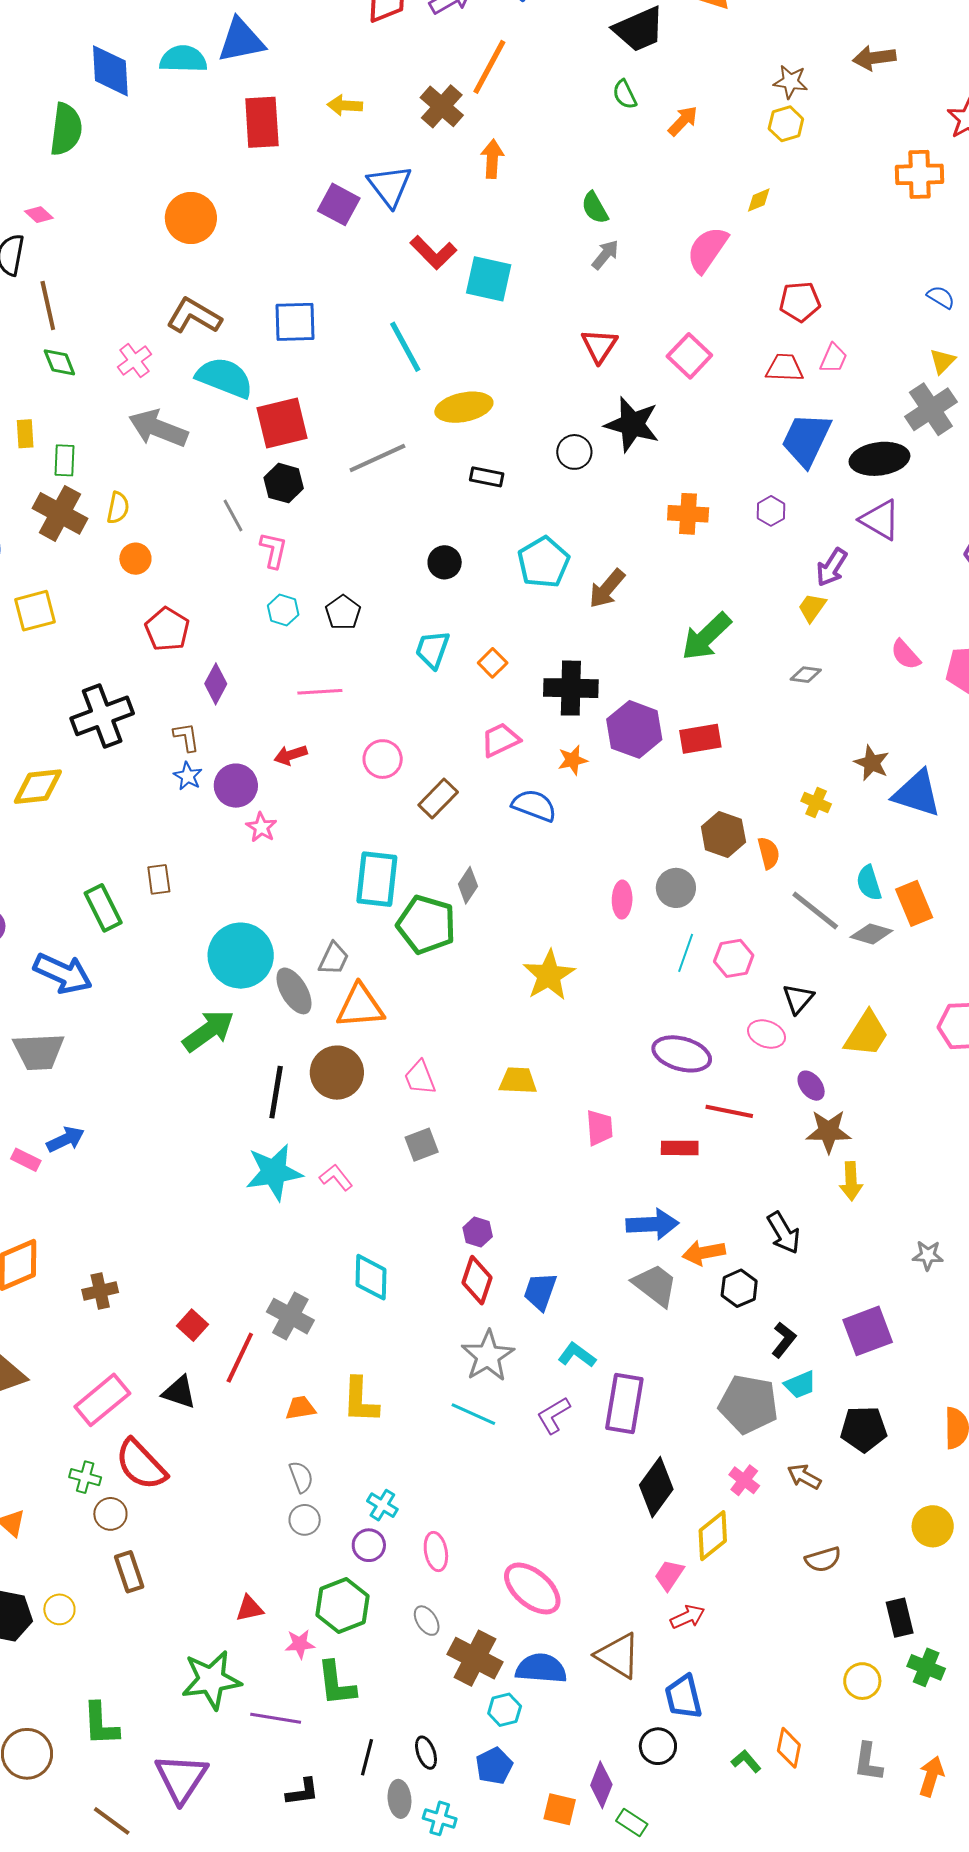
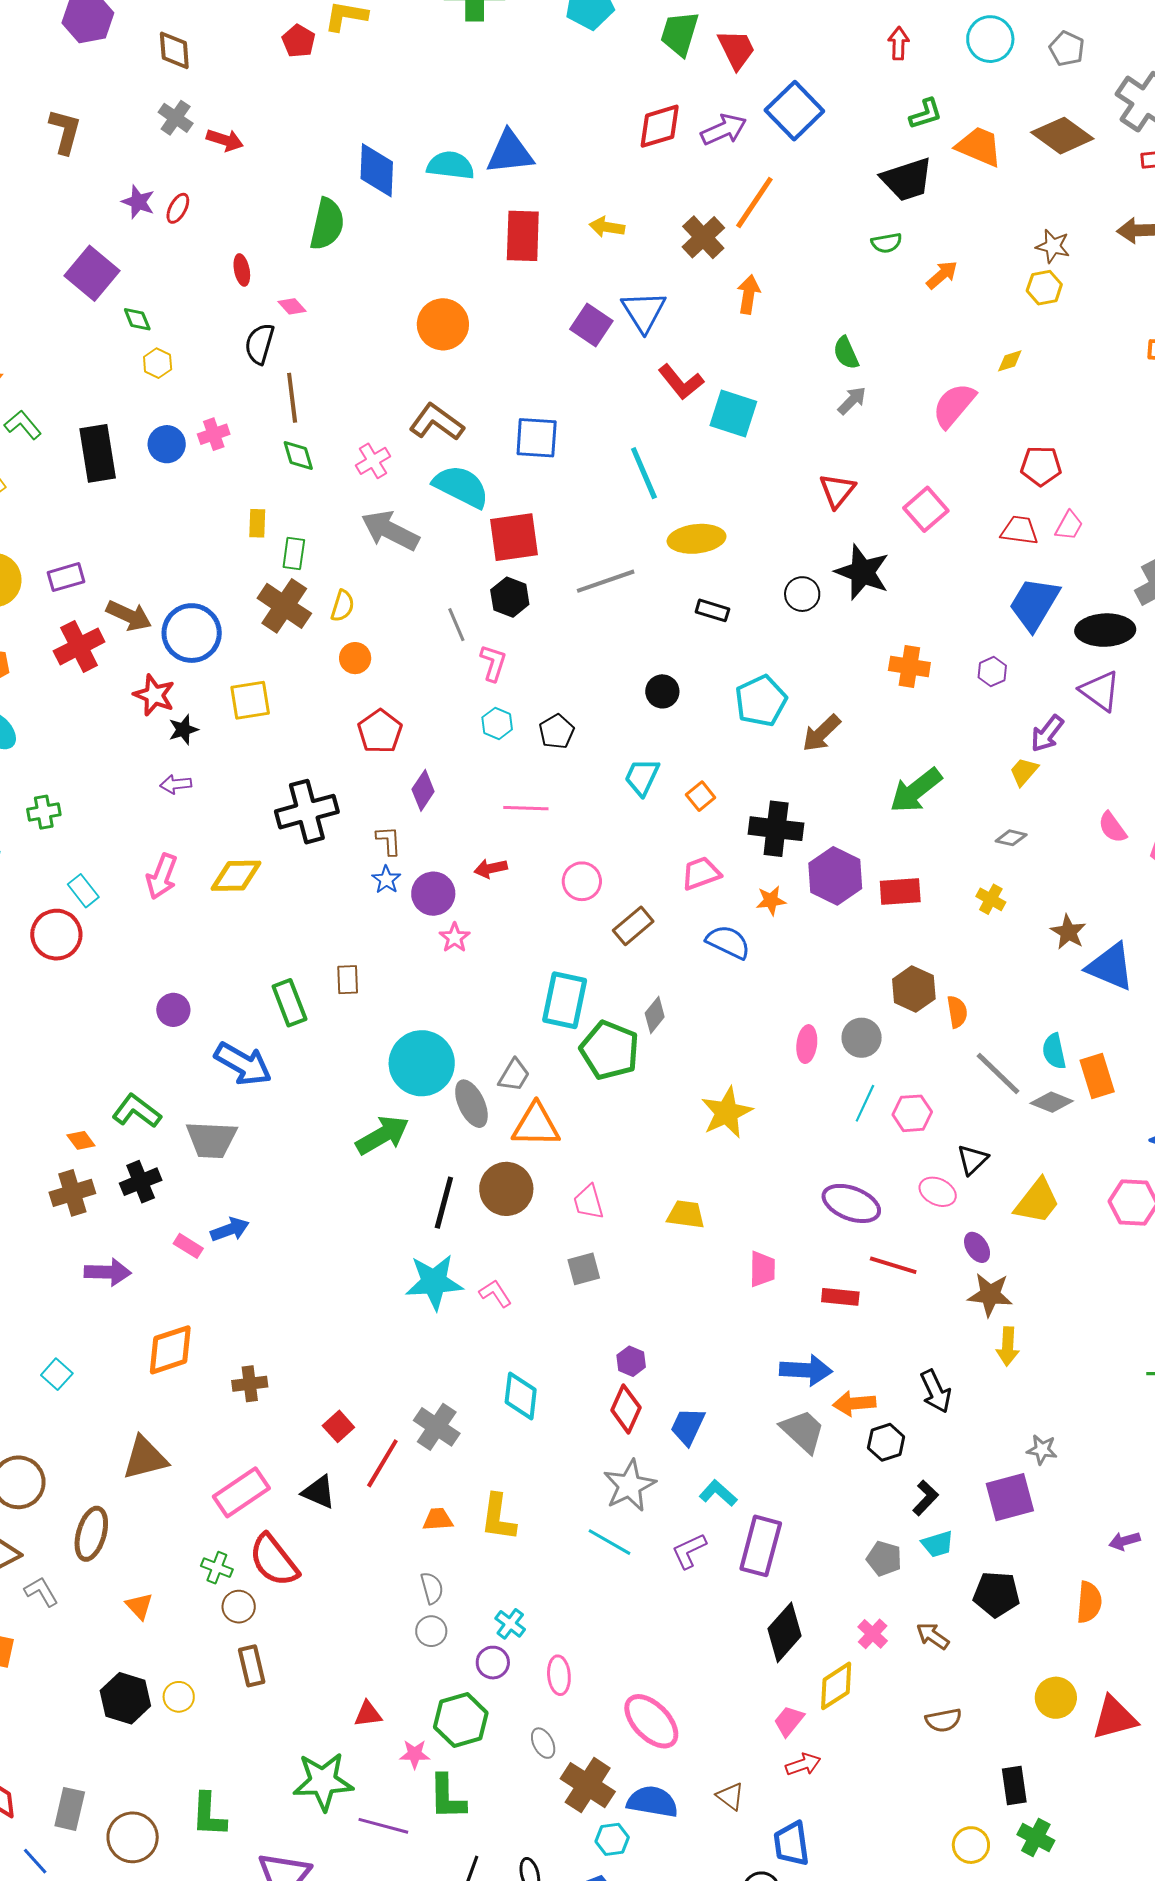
green semicircle: (625, 94) -> (886, 243), turned -80
yellow cross: (816, 802) -> (991, 899), moved
gray star: (928, 1255) -> (1042, 1450), moved
gray pentagon: (748, 1404) -> (884, 1559), size x0.6
brown triangle: (618, 1656) -> (730, 1796), size x0.6

